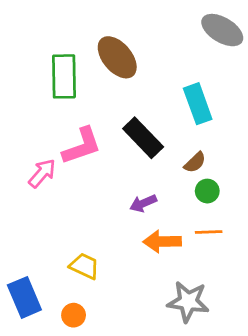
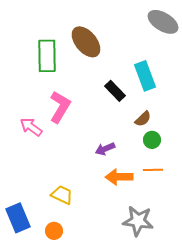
black rectangle: (143, 138) -> (115, 91), moved, size x0.7
pink L-shape: (82, 146) -> (60, 107), turned -40
pink arrow: (42, 173) -> (31, 127), turned -95

